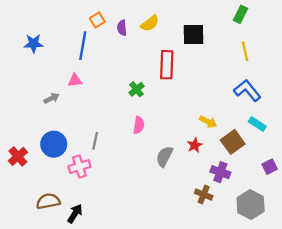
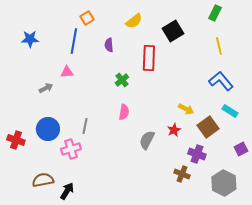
purple semicircle: (122, 28) -> (109, 45), moved
black square: (194, 35) -> (173, 31), turned -30
red cross: (18, 156) -> (16, 140), turned -30

